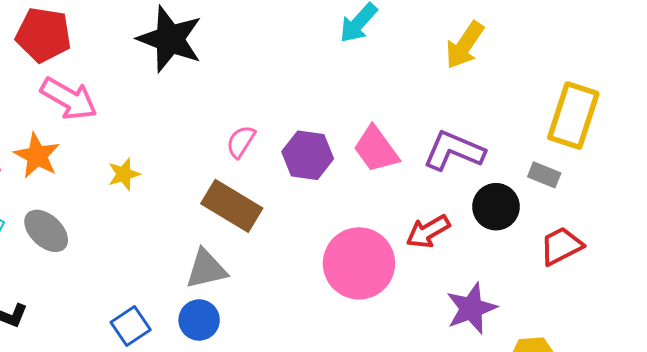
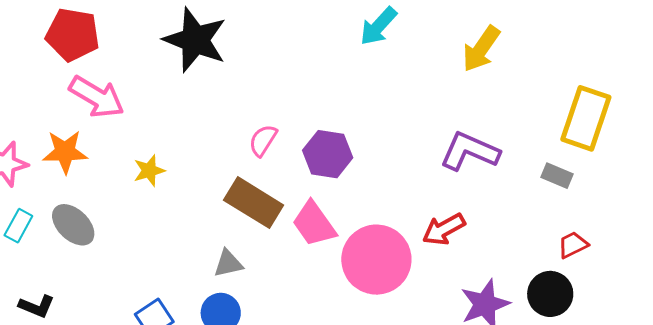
pink trapezoid: (376, 149) -> (314, 224), moved
orange star: (37, 156) -> (65, 152), turned -30
black circle: (496, 207) -> (550, 294), moved
red trapezoid: (561, 246) -> (573, 245), size x0.7
gray triangle: (206, 269) -> (228, 263), size x0.7

